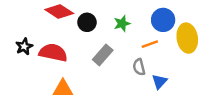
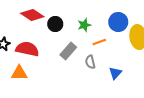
orange line: (150, 44) -> (99, 42), moved
gray semicircle: (139, 67) -> (90, 62), moved
orange triangle: (63, 89) -> (19, 73), moved

